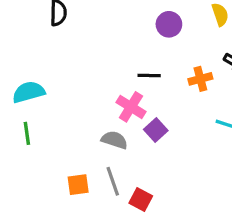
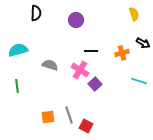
purple circle: (169, 24) -> (76, 20), moved
cyan semicircle: (29, 92) -> (18, 50), moved
gray semicircle: (114, 140) -> (50, 65), moved

